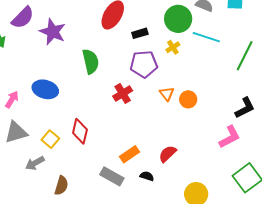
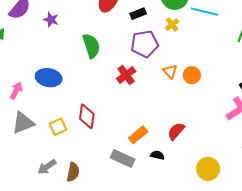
purple star: (53, 32) -> (51, 20), size x0.6
yellow square: (50, 139) -> (58, 127), turned 30
gray arrow: (35, 163) -> (47, 167), moved

